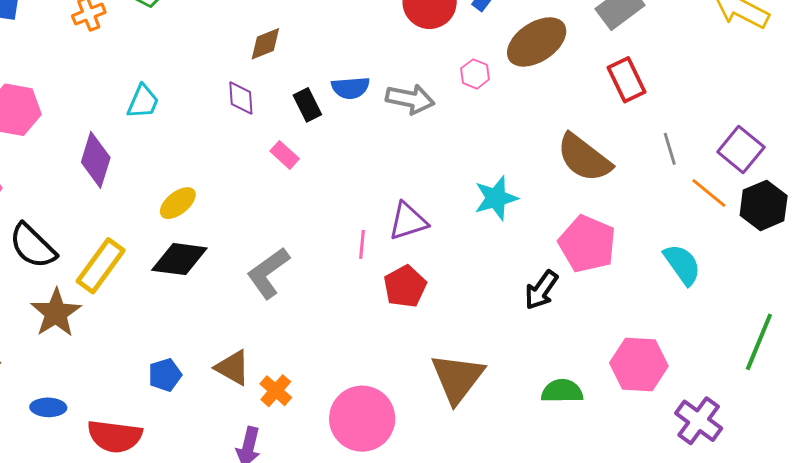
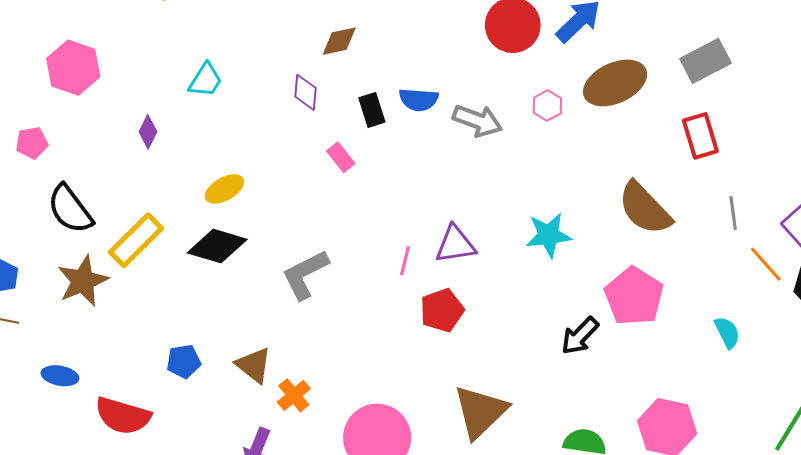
purple diamond: (96, 160) -> (148, 132), size x0.6
cyan semicircle: (682, 264) -> (727, 332), size x0.7

